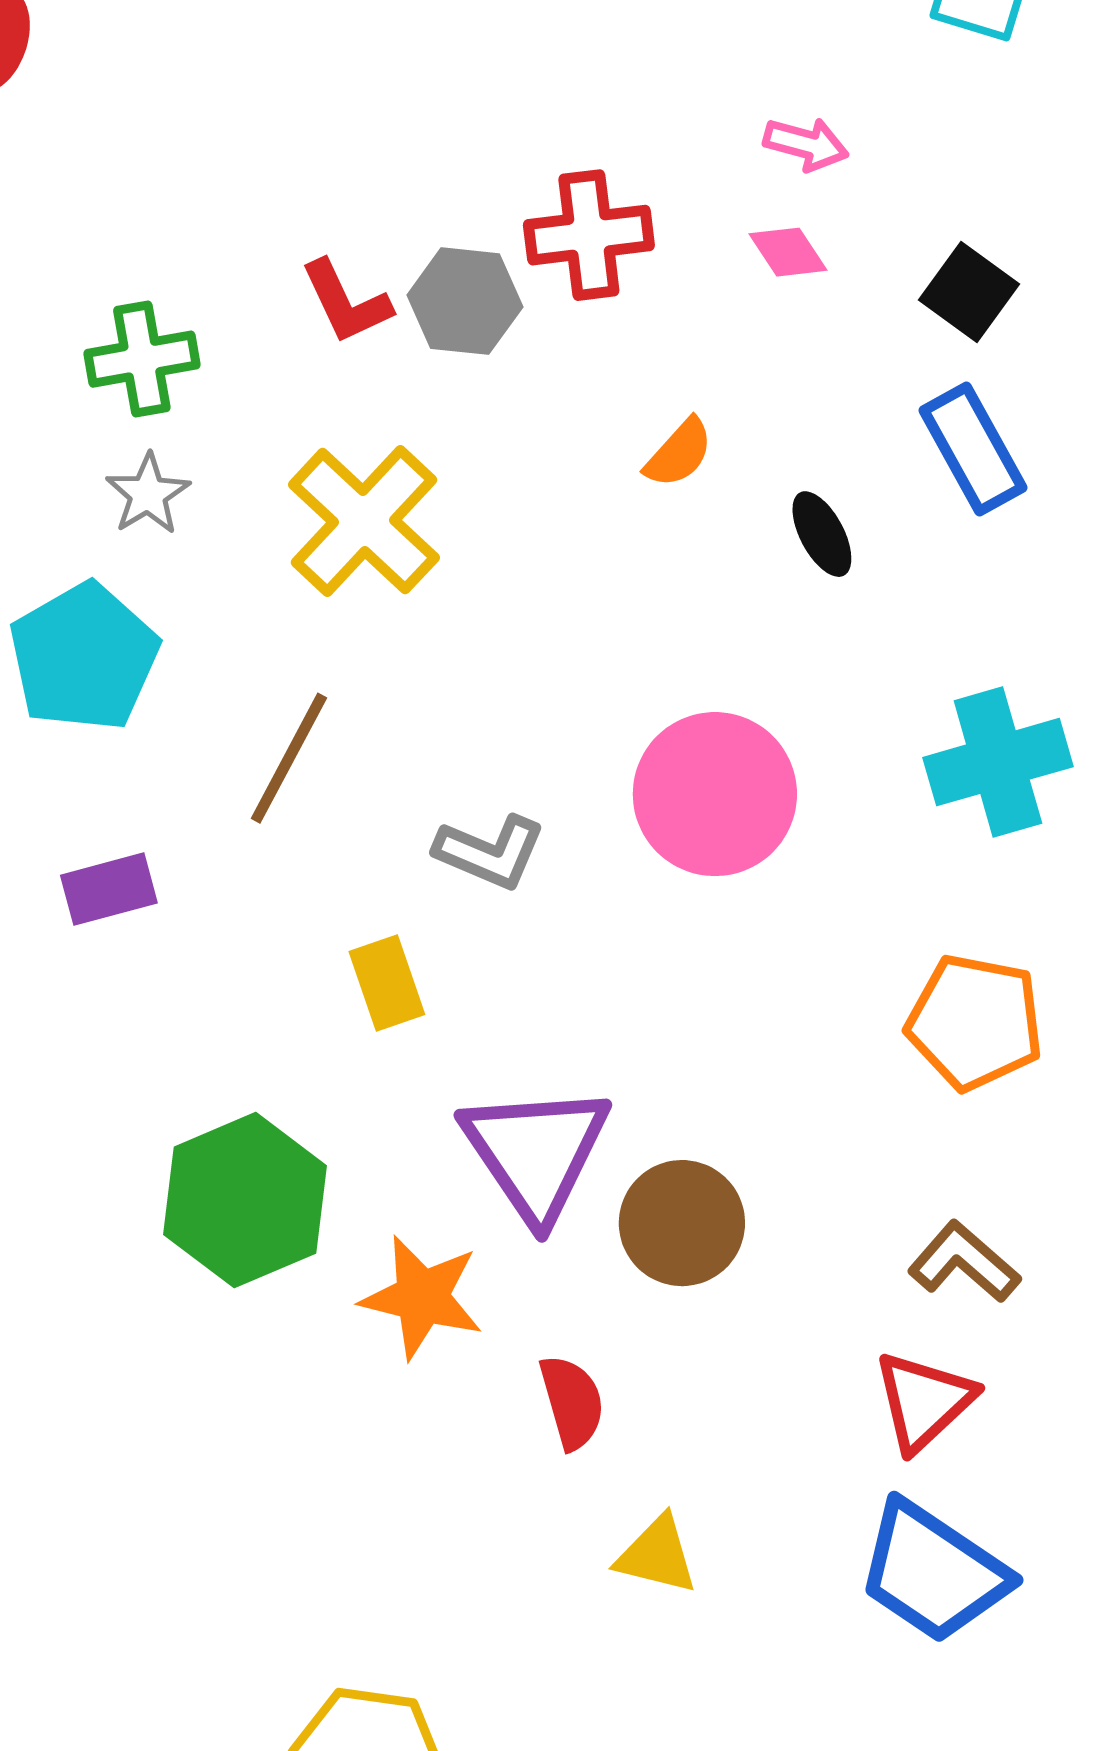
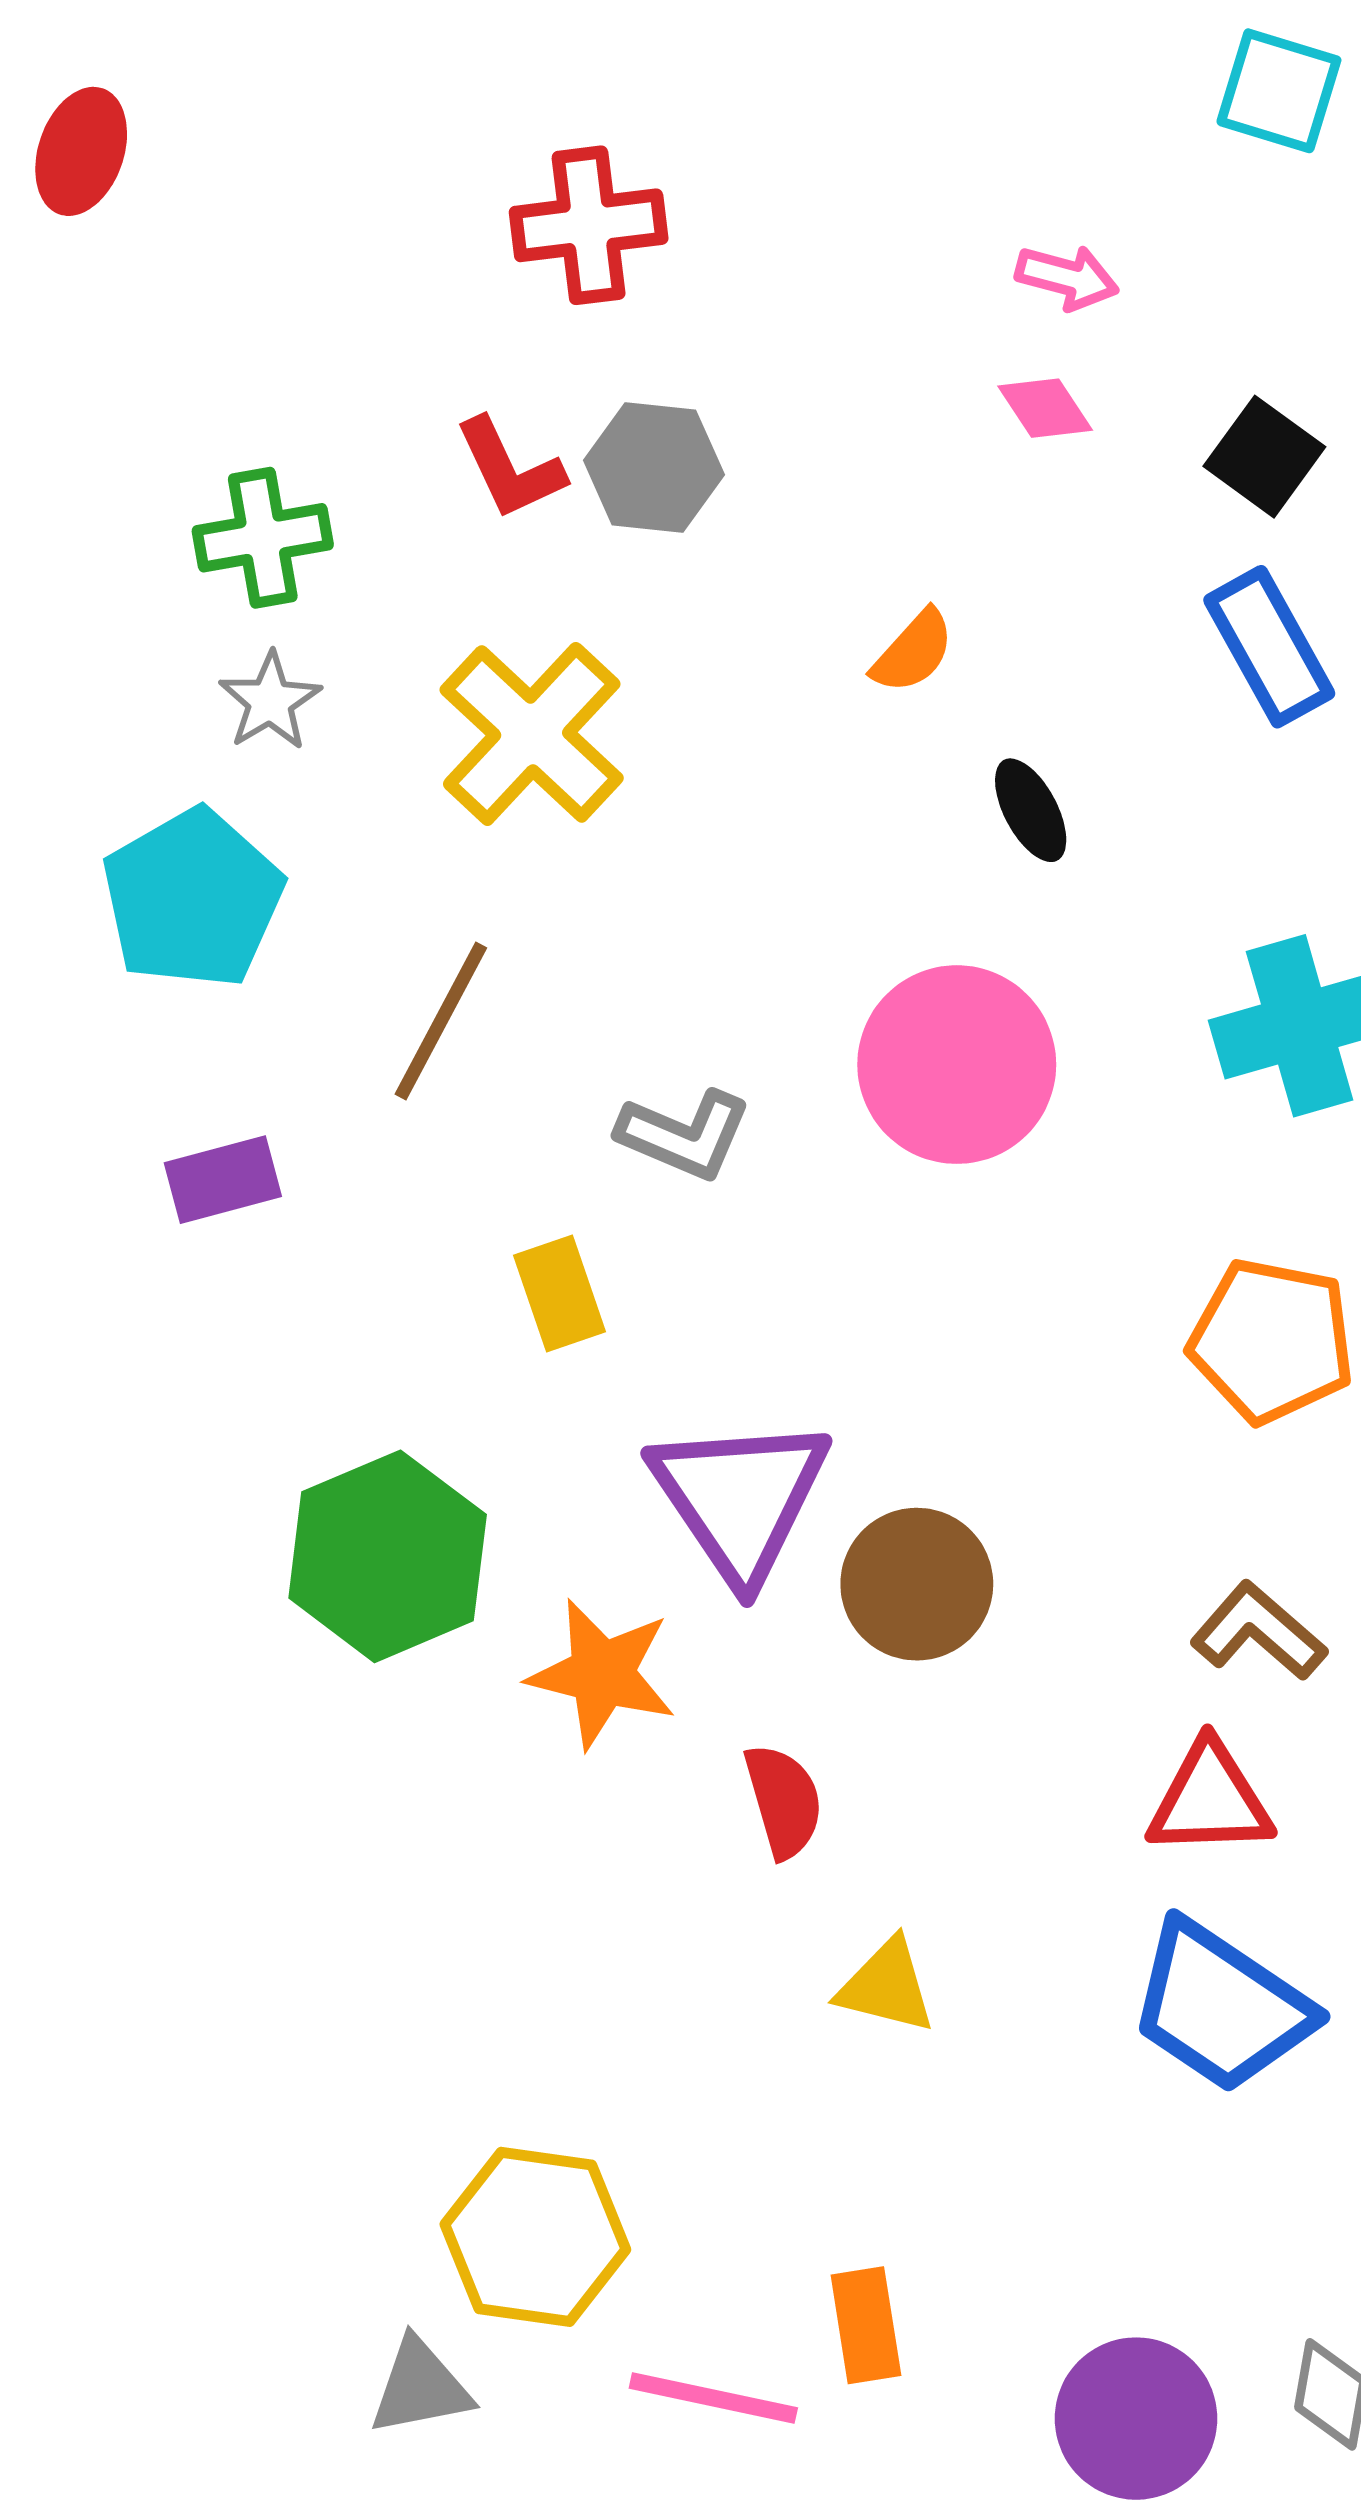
red cross: (589, 235) -> (589, 225), moved
black ellipse: (822, 534) -> (1031, 810), moved
red triangle: (924, 1401) -> (1210, 1800), turned 41

